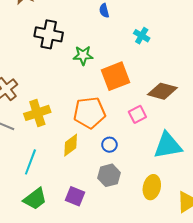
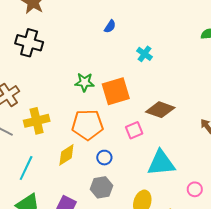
blue semicircle: (104, 11) -> (110, 26), turned -136
black cross: (49, 34) -> (29, 43), moved
green star: (83, 55) -> (85, 82), moved

